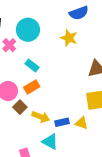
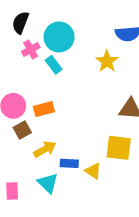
cyan rectangle: (32, 66) -> (54, 65), moved
yellow arrow: (41, 117) -> (45, 149), turned -66

